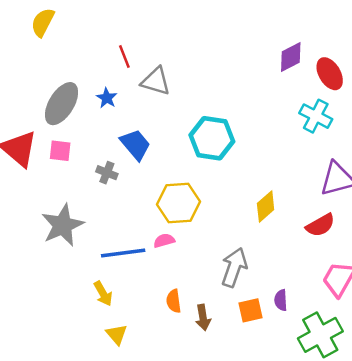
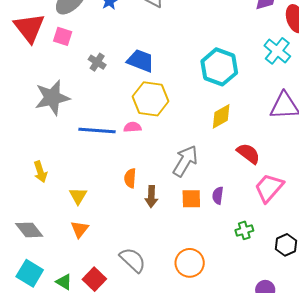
cyan hexagon: (212, 138) -> (219, 67), moved
blue trapezoid: (135, 145) -> (141, 61), moved, turned -40
red semicircle: (320, 225) -> (248, 153), moved, turned -125
yellow arrow: (103, 294) -> (40, 172), moved
green cross: (320, 335) -> (244, 230), size x0.5

